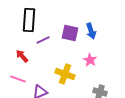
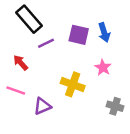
black rectangle: (29, 20) -> (29, 19), turned -45

